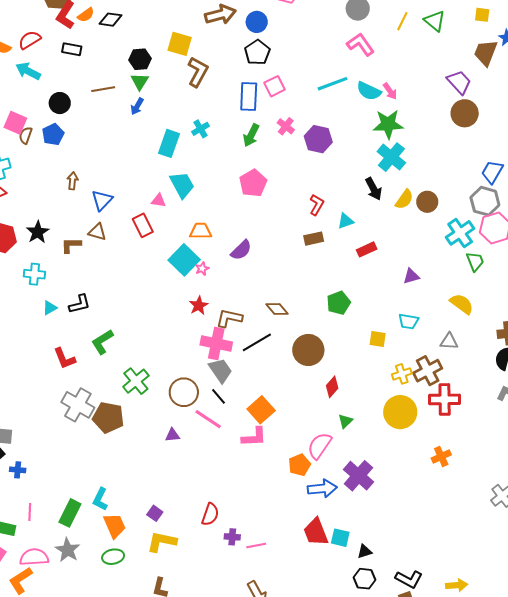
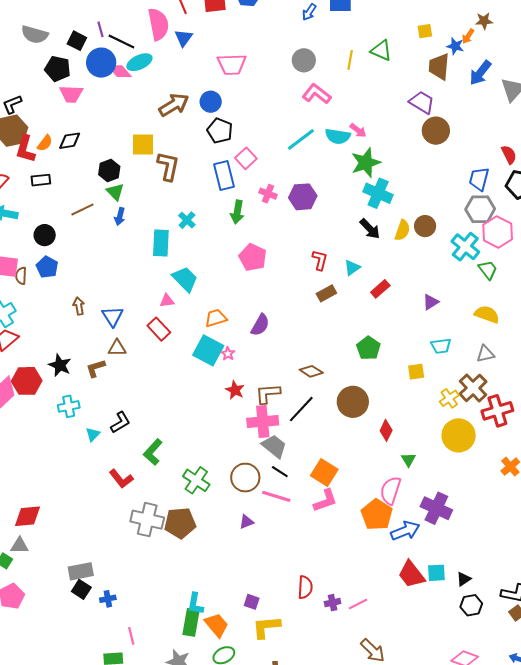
orange pentagon: (299, 465) -> (377, 515), size x1.4
green rectangle: (70, 513) -> (191, 622), moved

